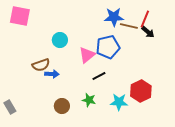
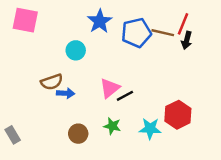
blue star: (114, 17) -> (100, 21), moved, turned -30
black arrow: (148, 32) -> (187, 40), turned 64
blue pentagon: (108, 47) -> (136, 33), moved
pink triangle: (87, 55) -> (110, 88), moved

